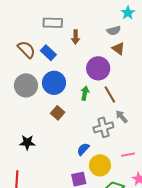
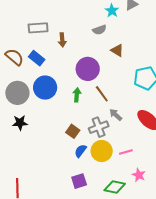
brown triangle: (118, 49) -> (117, 50), moved
brown square: (58, 113) -> (73, 131), moved
black star: (27, 142) -> (20, 123), moved
yellow circle: (100, 165) -> (102, 151), moved

